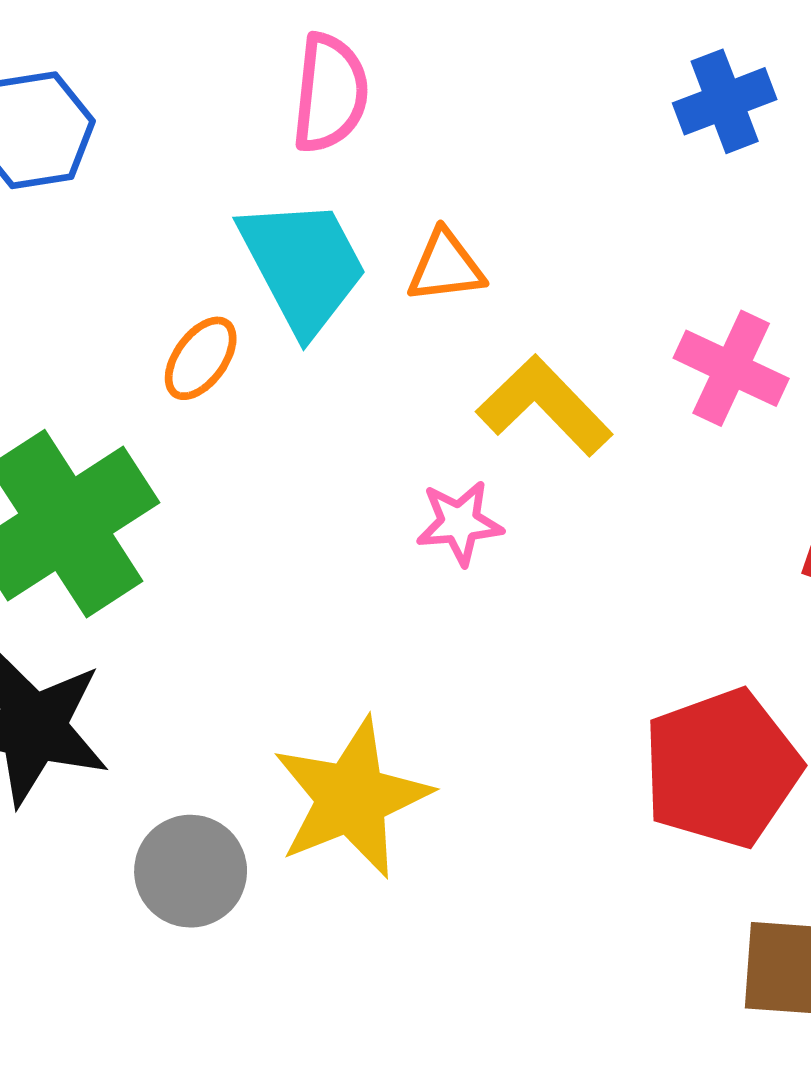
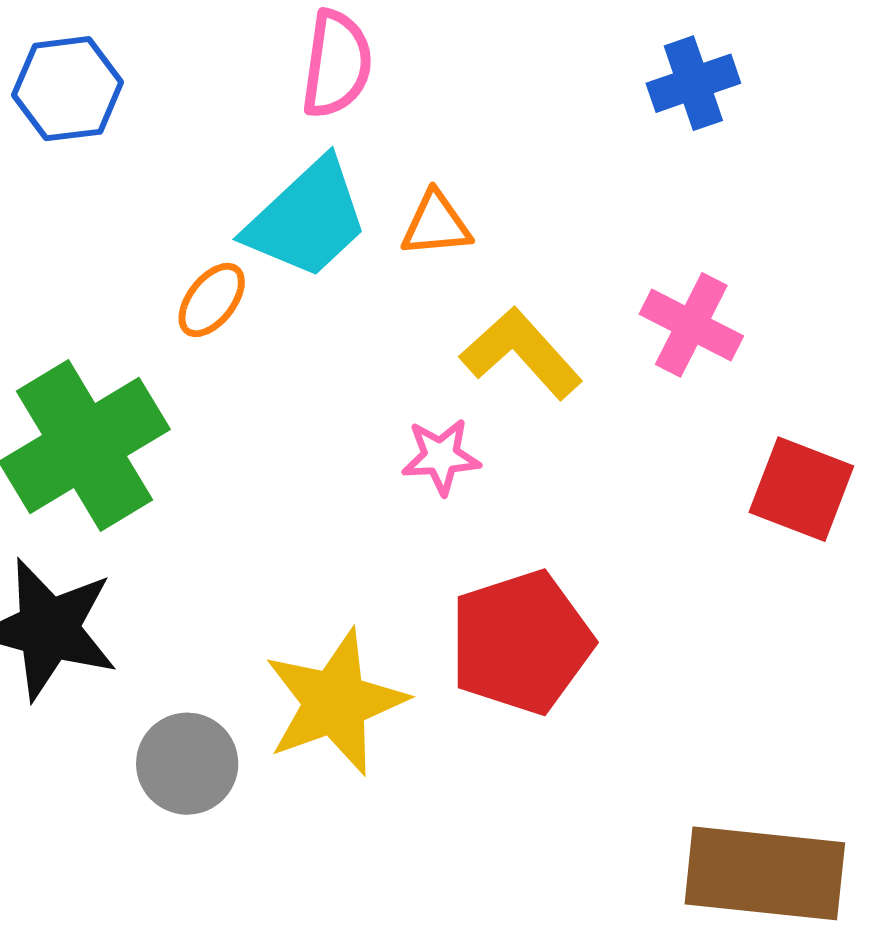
cyan trapezoid: (303, 265) -> (307, 219), turned 73
red pentagon: (722, 768) -> (521, 642), moved

